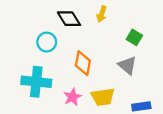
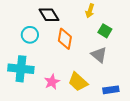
yellow arrow: (102, 14) -> (90, 11), moved
orange diamond: (83, 63) -> (65, 39), moved
yellow trapezoid: (103, 97) -> (78, 82), turned 50

